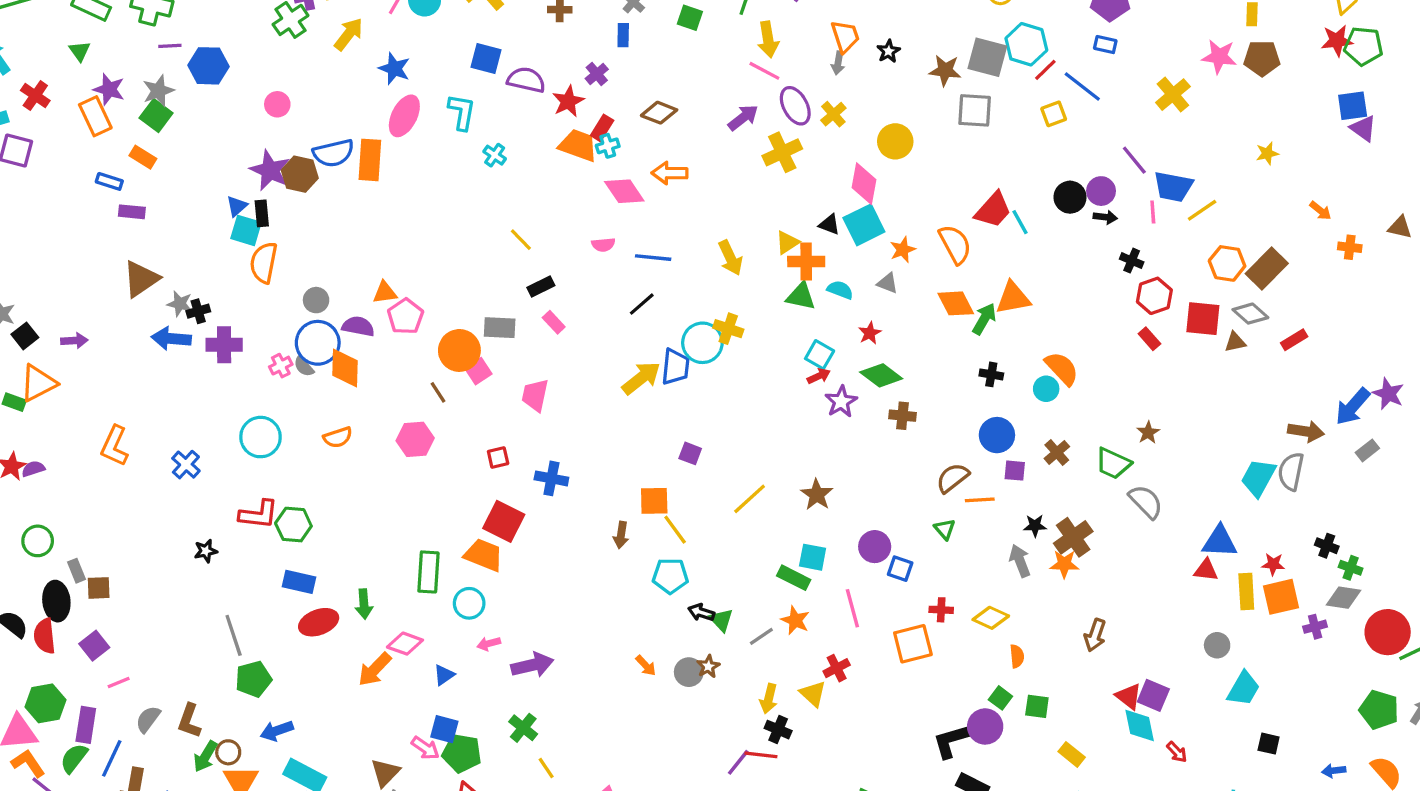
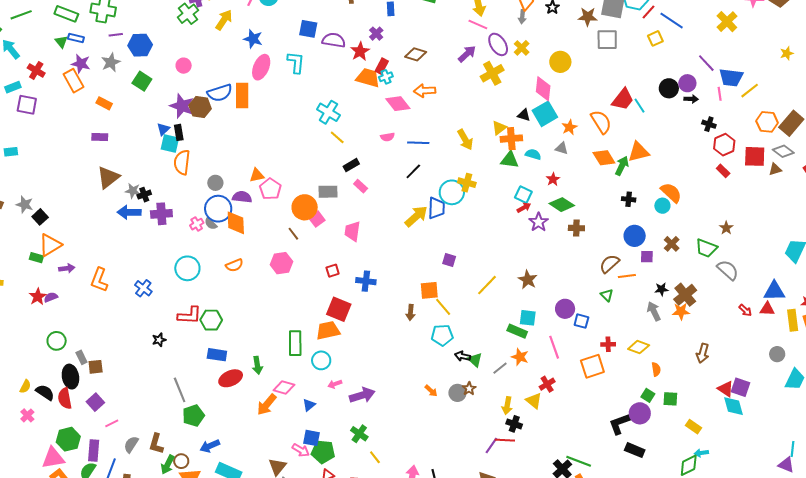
green square: (156, 116) -> (142, 81), moved
cyan cross: (495, 155) -> (328, 112), moved, size x1.6
blue rectangle: (109, 181) -> (76, 38), moved
purple arrow: (74, 341) -> (67, 268), moved
orange trapezoid: (484, 555) -> (328, 331), turned -30
red arrow: (1177, 752) -> (745, 310), moved

